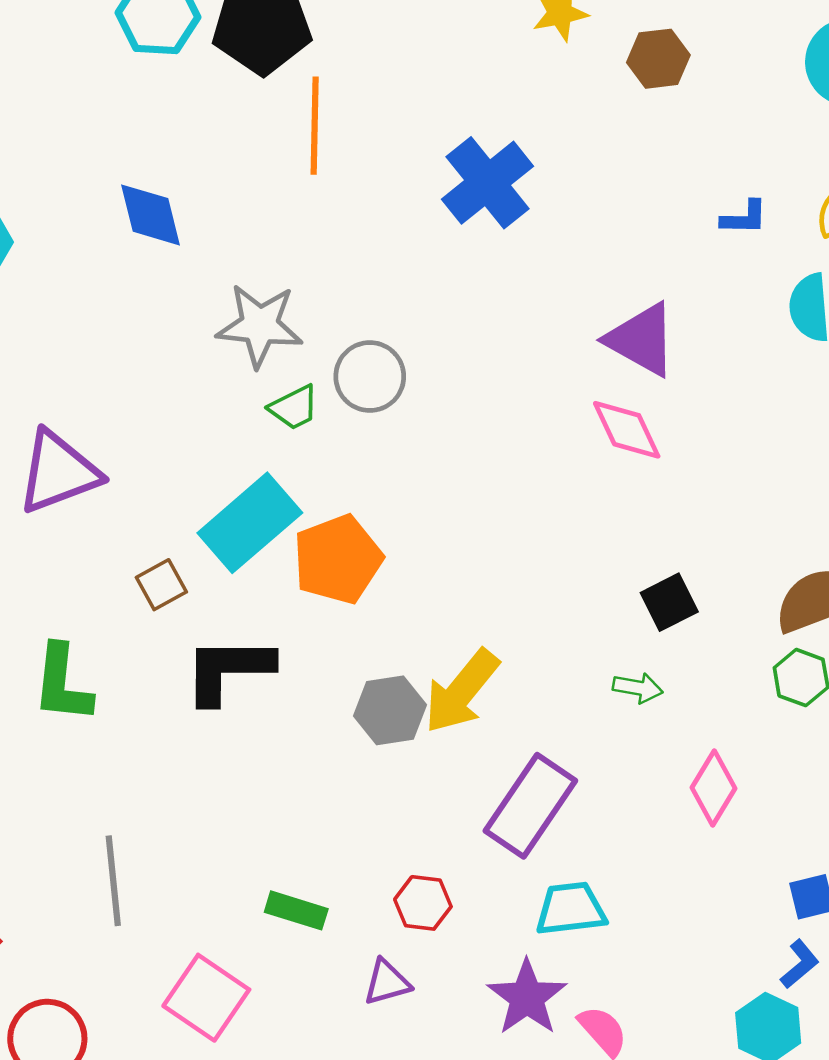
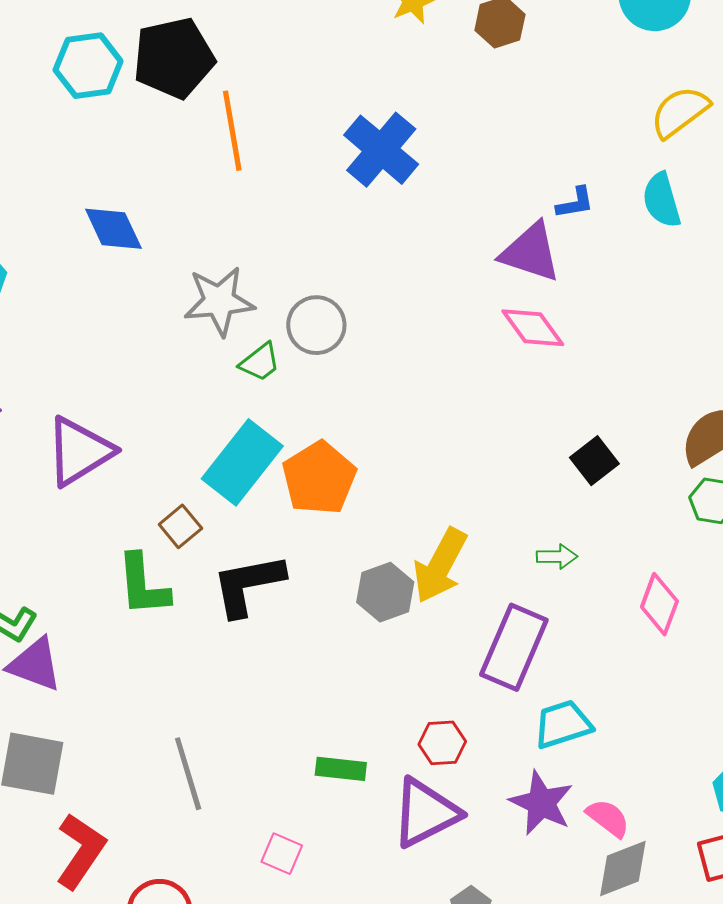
blue L-shape: (744, 218) -> (575, 203), moved
green L-shape: (62, 684) -> (143, 585), moved
green arrow: (638, 688) -> (557, 557), moved
purple triangle: (387, 982) -> (426, 813), size x1.8
pink square: (206, 998) -> (282, 854), size x0.6

